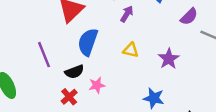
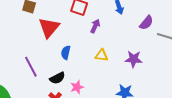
blue semicircle: (88, 42) -> (66, 53), size x0.6
purple star: (169, 59) -> (133, 59), turned -30

